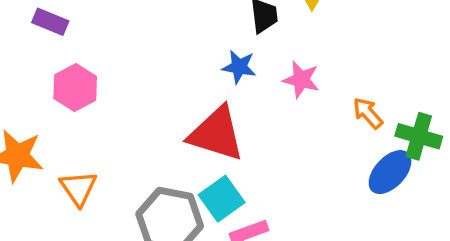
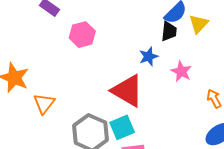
blue star: (239, 67) -> (149, 57), turned 30
pink hexagon: (75, 87) -> (82, 35), moved

